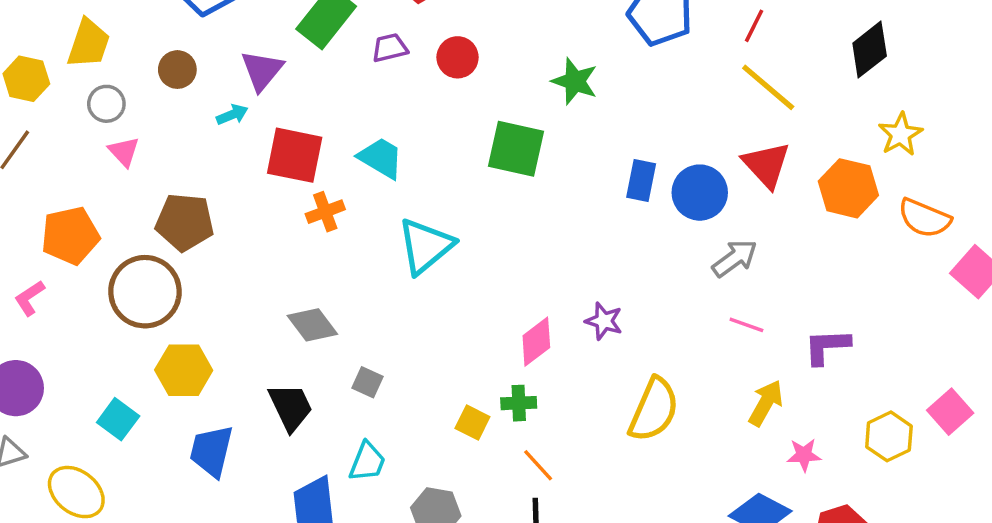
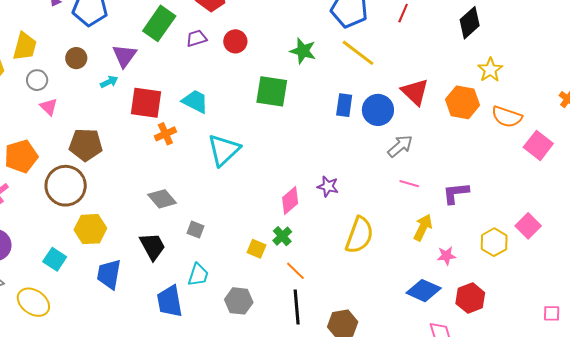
yellow line: (768, 87) -> (358, 53), moved
green cross: (519, 403) -> (282, 236), turned -36

